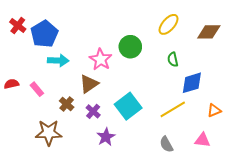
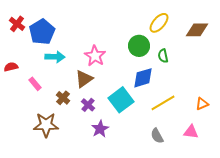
green circle: (130, 47) -> (139, 46), moved
blue diamond: (192, 83) -> (143, 78), moved
red semicircle: (11, 84) -> (11, 67), moved

